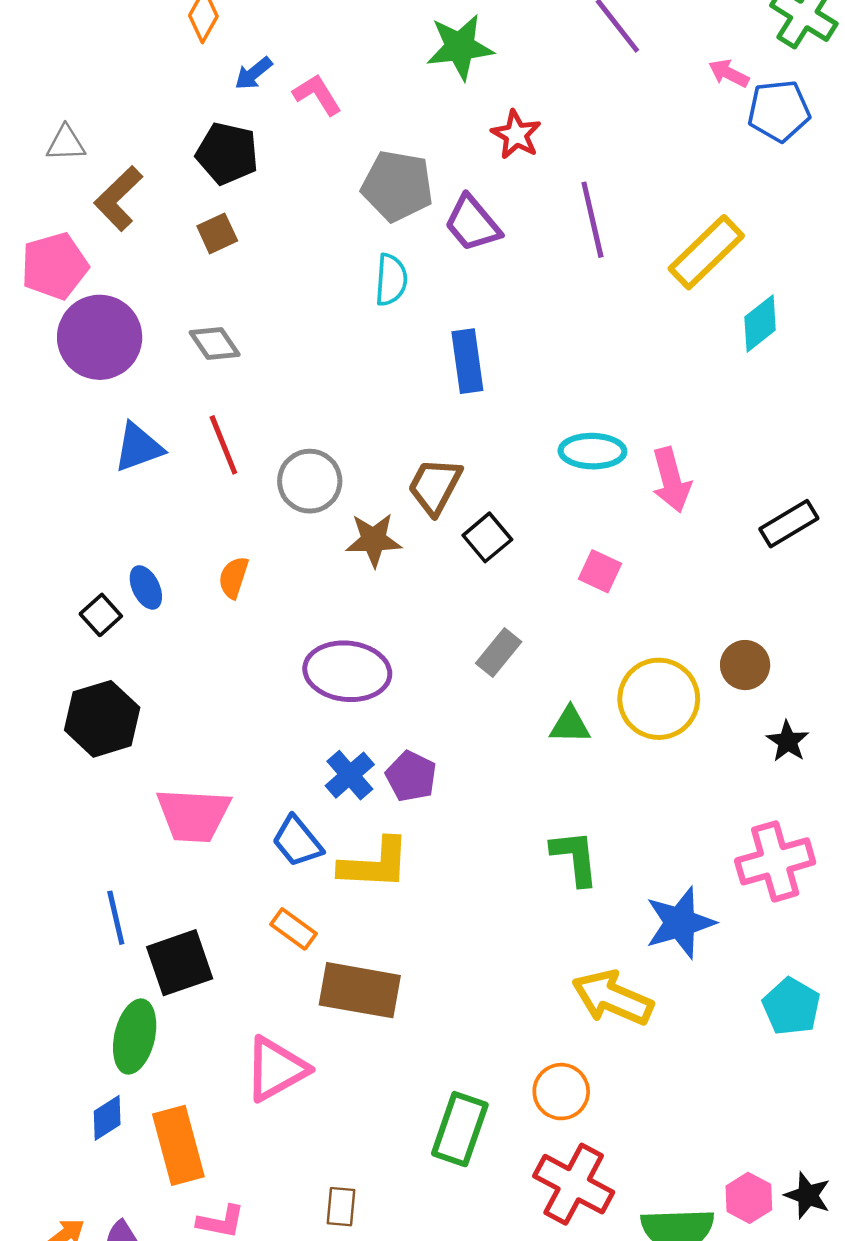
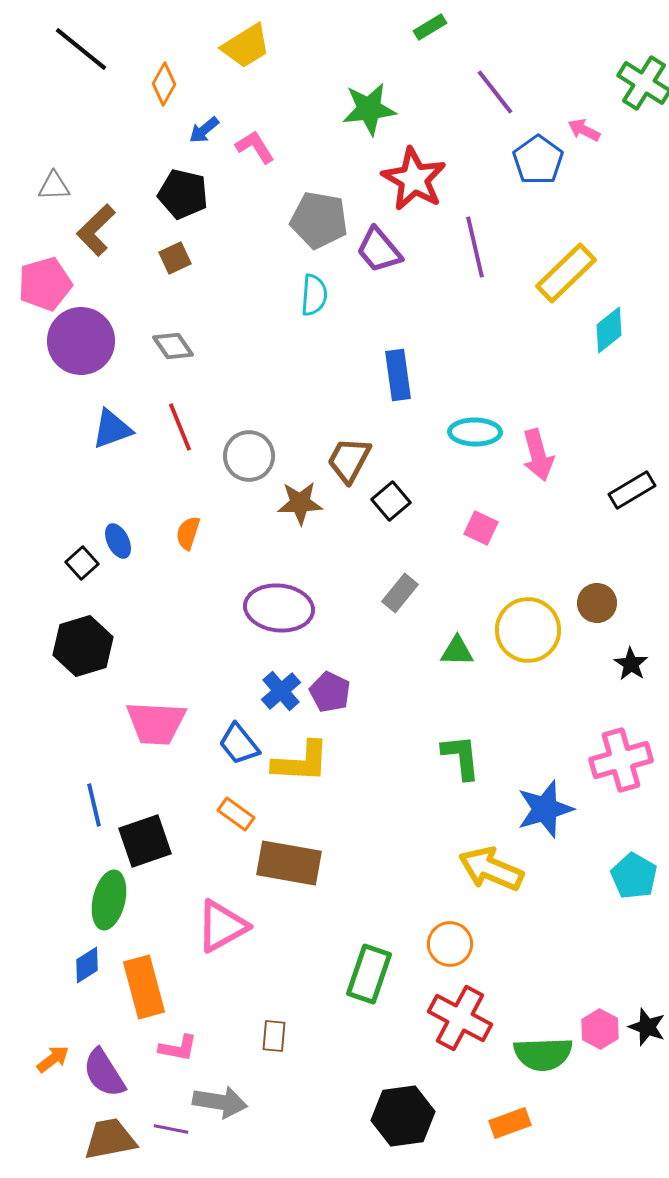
blue pentagon: (779, 111) -> (538, 160), moved, turned -30
red star: (516, 135) -> (414, 179), size x1.6
blue rectangle: (467, 361) -> (398, 375), moved

